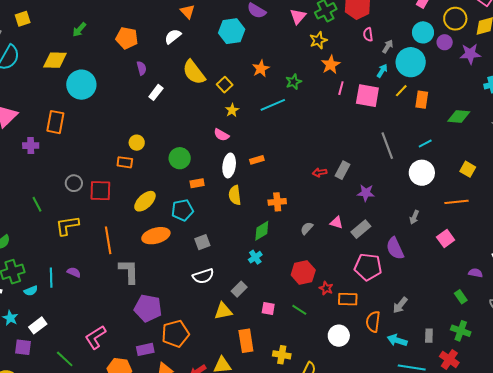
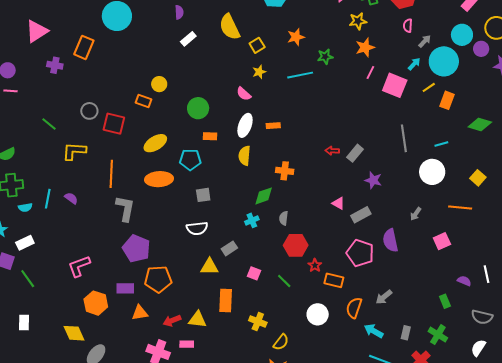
green line: (37, 204) -> (49, 124), turned -35
gray semicircle: (307, 228) -> (284, 218), moved, turned -48
green line: (65, 359) -> (28, 279), moved

